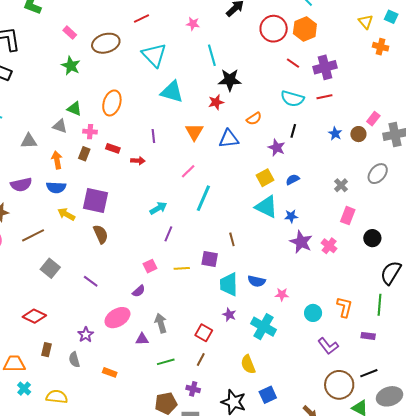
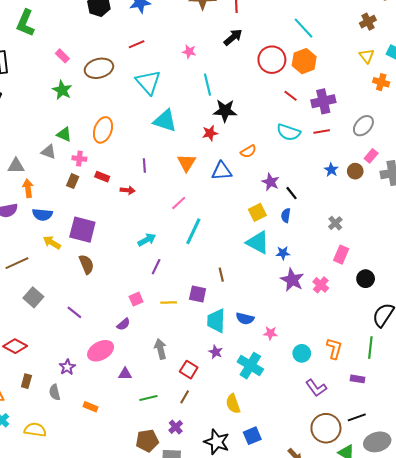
black line: (293, 131) -> (291, 193), moved, turned -56
orange arrow: (57, 160) -> (28, 188), moved
gray ellipse: (378, 174) -> (363, 126), moved
blue semicircle: (293, 180) -> (286, 215), turned -56
gray arrow: (161, 323) -> (160, 349), moved
purple cross: (193, 389) -> (176, 427), turned 32

